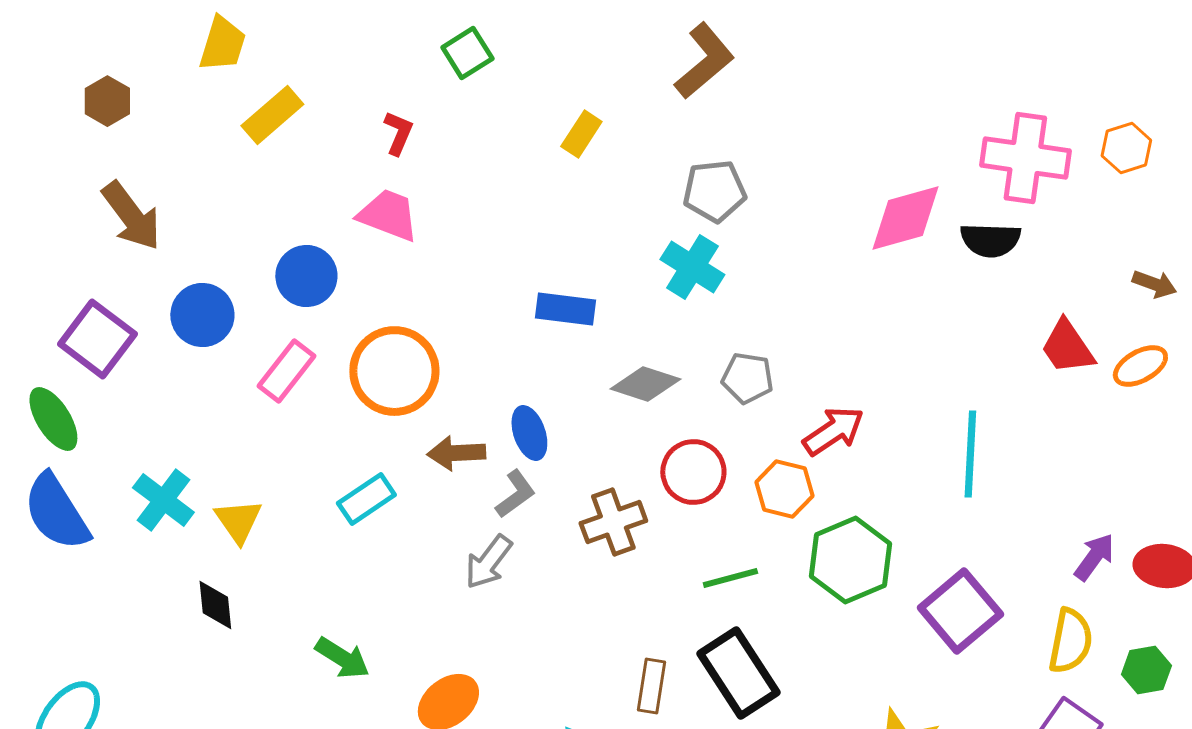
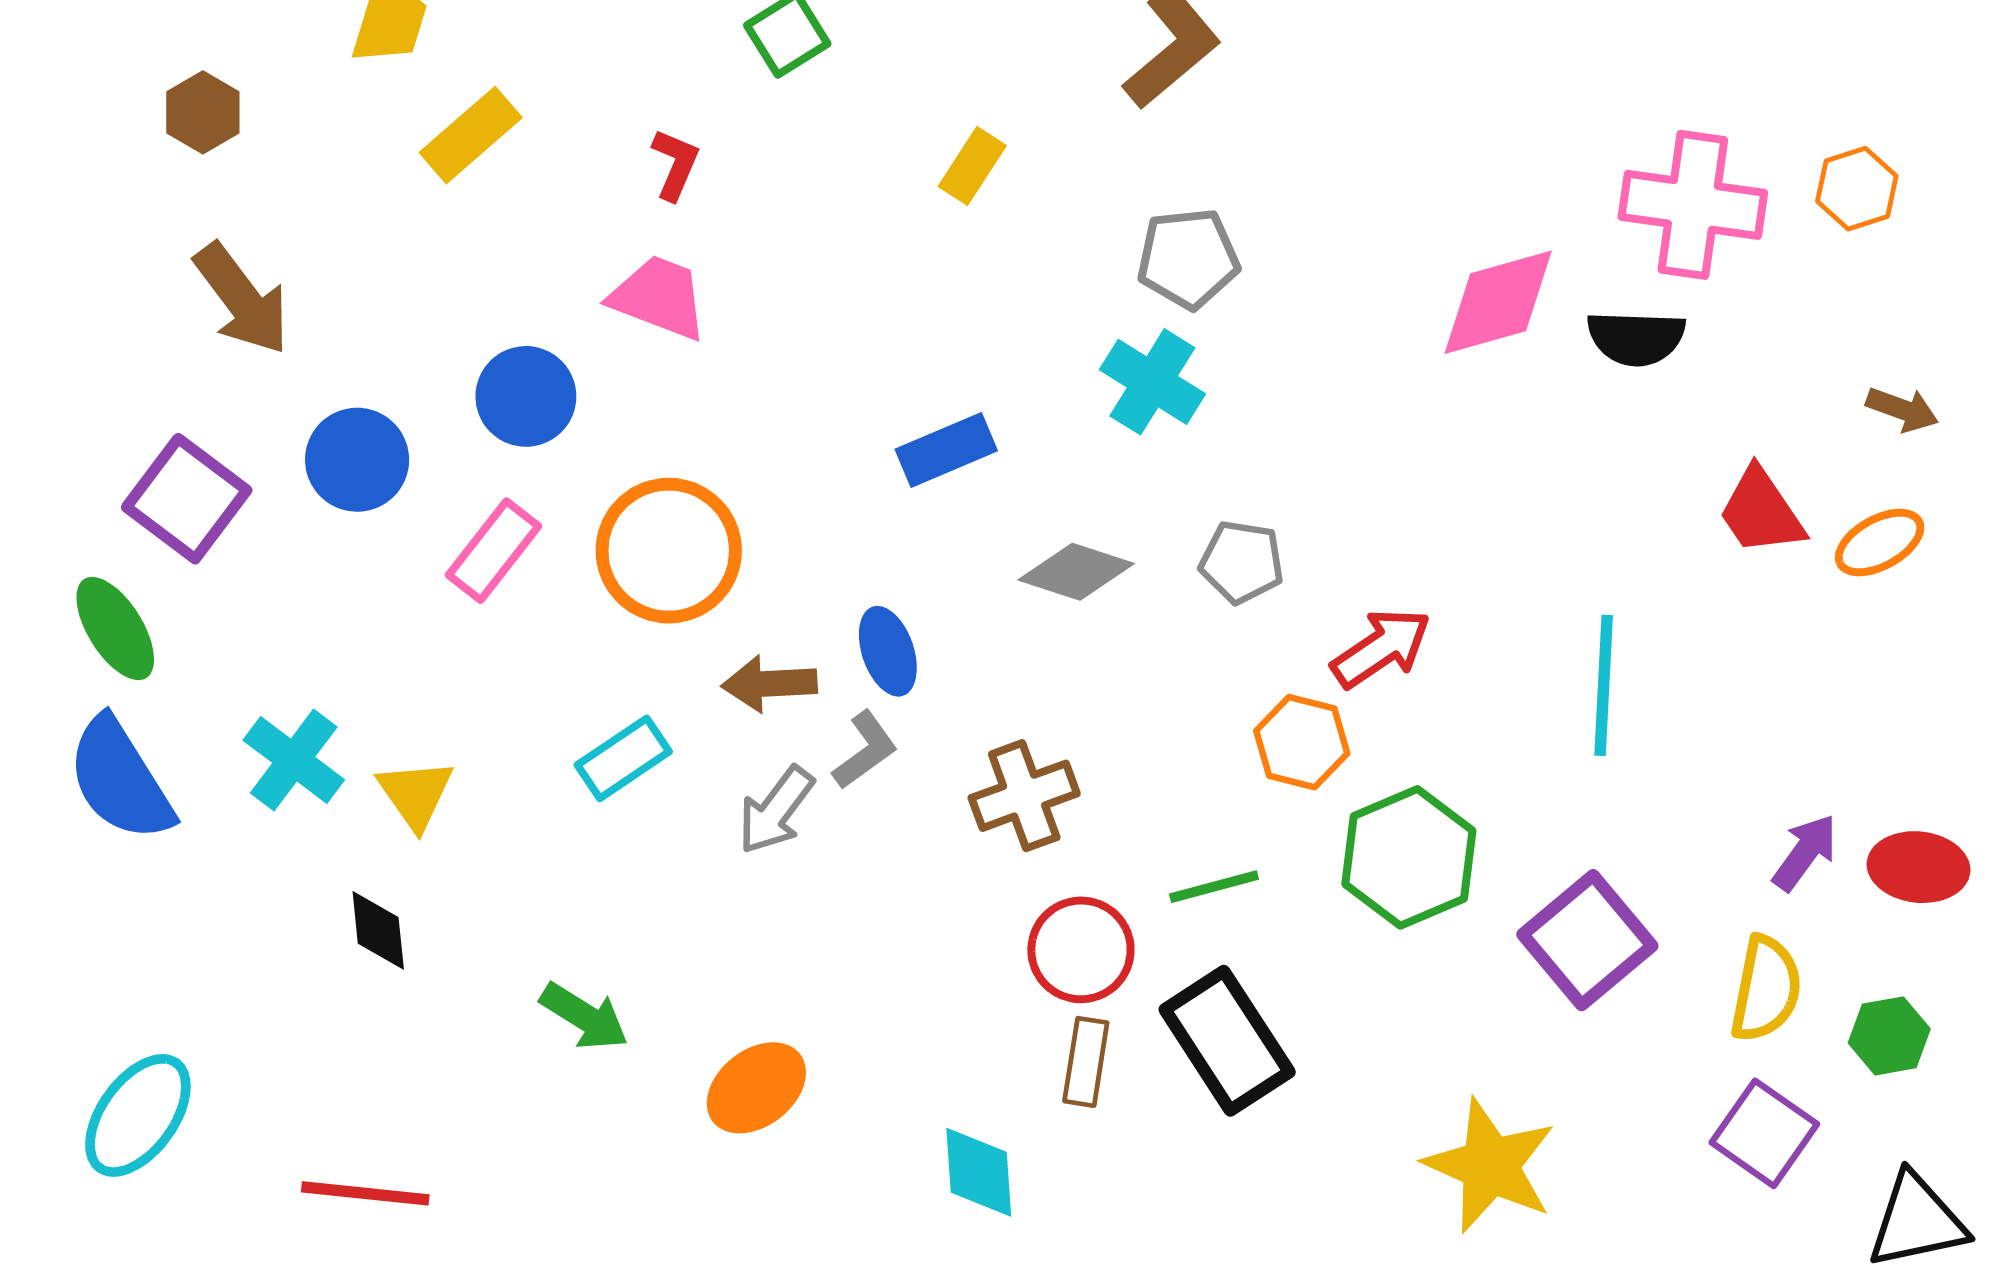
blue rectangle: (565, 309) -> (946, 450), turned -30
red circle: (693, 472) -> (1081, 950), moved
gray arrow: (488, 562) -> (776, 810), moved

